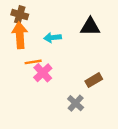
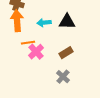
black triangle: (90, 27) -> (67, 22), moved
brown rectangle: (94, 80) -> (66, 53), moved

